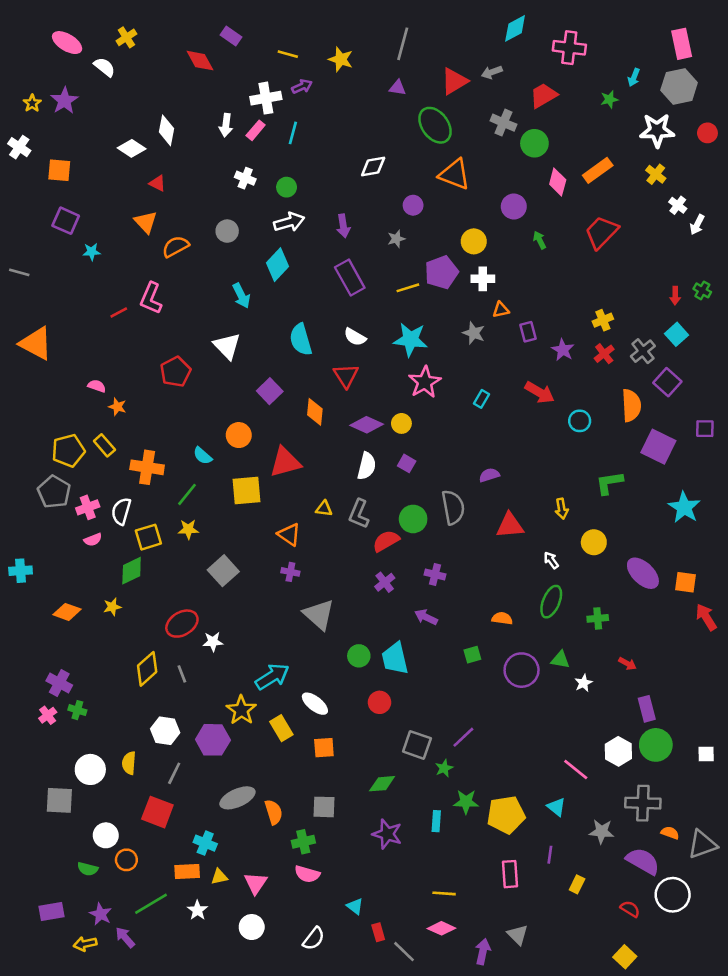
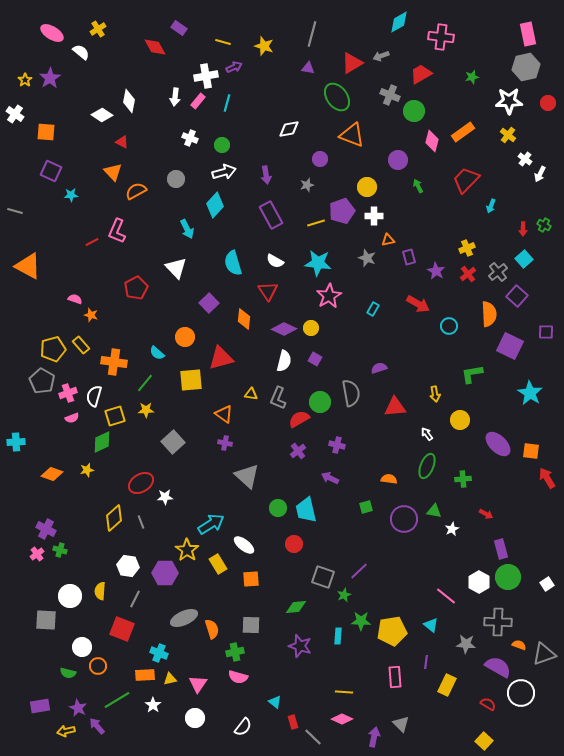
cyan arrow: (634, 77) -> (491, 206), moved
white square: (706, 754) -> (547, 584), turned -32
yellow rectangle: (577, 884) -> (447, 685), size x1.5

